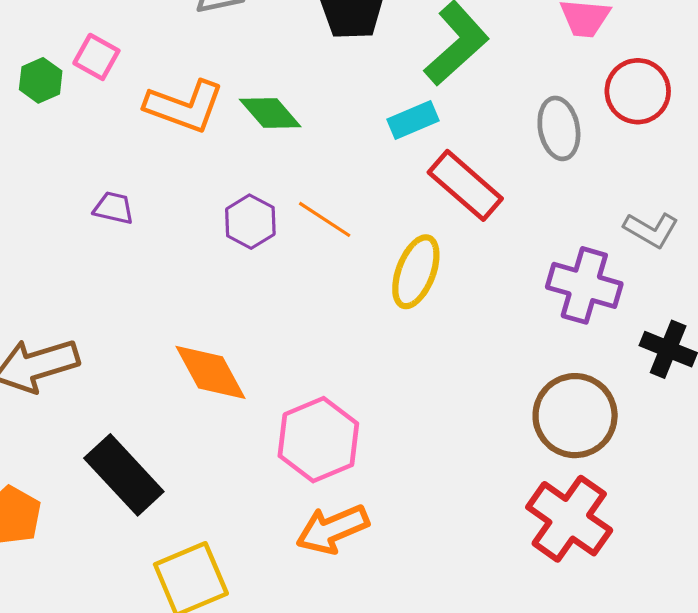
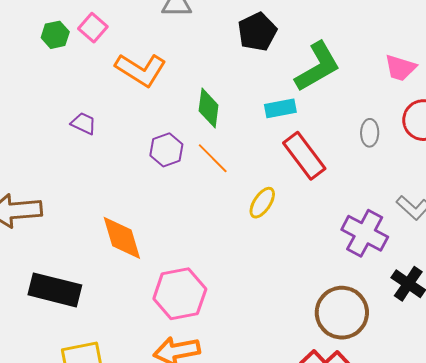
green diamond: (270, 113) -> (209, 108), moved, turned 36
gray ellipse: (559, 128) -> (370, 133), size x0.7
yellow ellipse: (416, 272) -> (262, 203), size x0.7
black rectangle: (124, 475) -> (55, 290), turned -45

